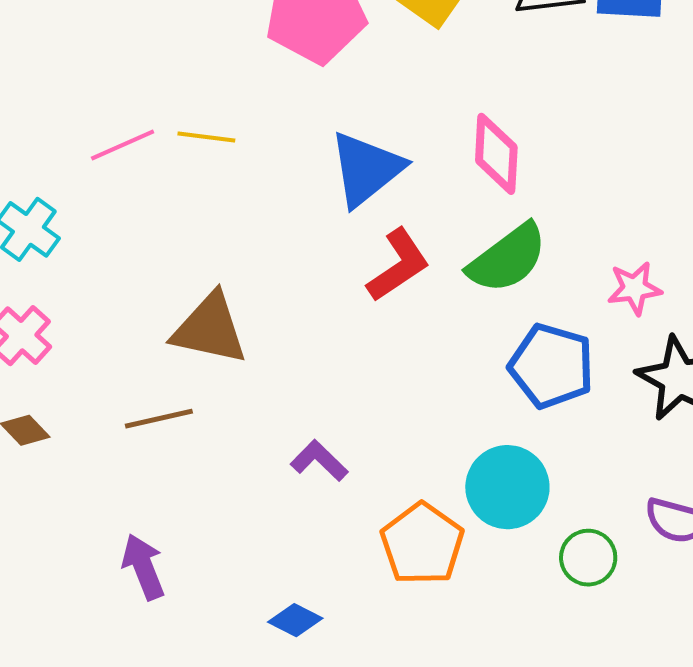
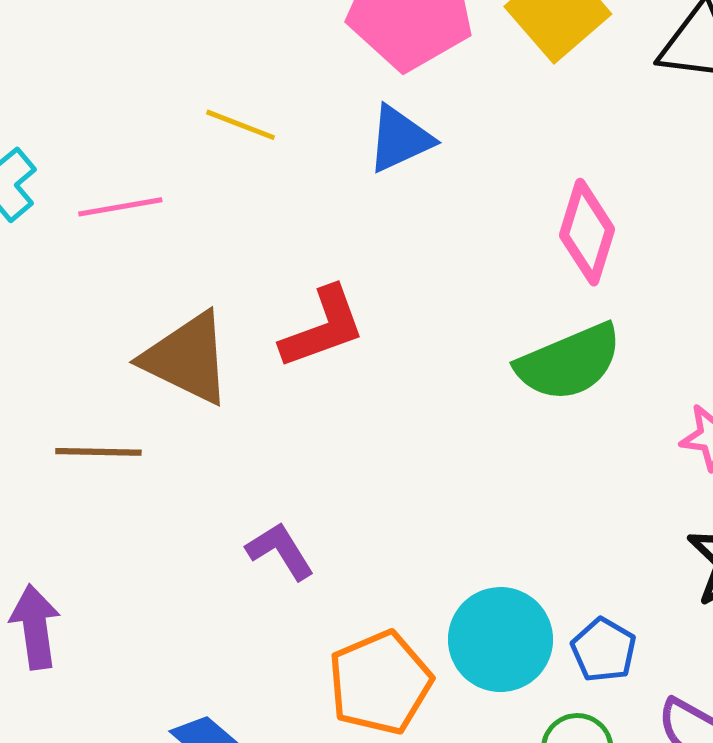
pink line: (123, 145) -> (120, 207), moved
blue triangle: (366, 169) -> (400, 139), moved, size x0.7
red L-shape: (398, 265) -> (323, 328), moved
blue pentagon: (551, 366) -> (604, 650), moved, size x0.6

